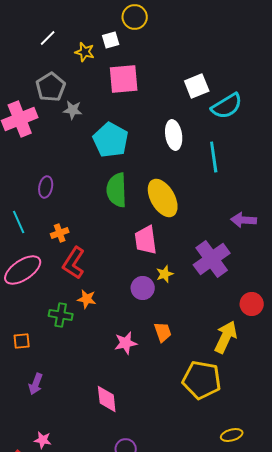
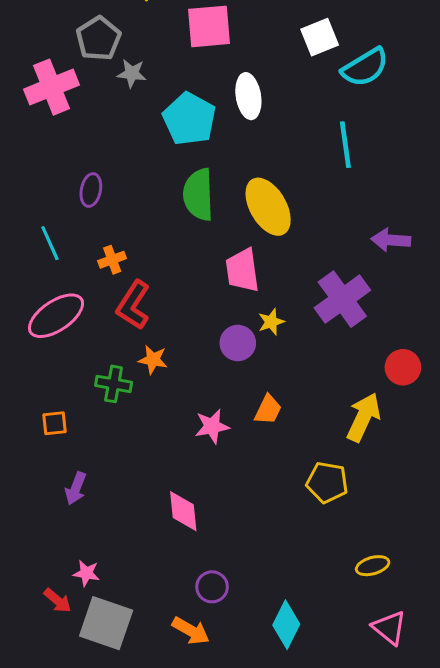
white ellipse: (174, 135) -> (248, 96), moved
orange trapezoid: (163, 332) -> (268, 410), turned 45
yellow pentagon: (202, 380) -> (327, 482), size x0.7

